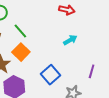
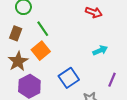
cyan arrow: (70, 40) -> (100, 50), moved

